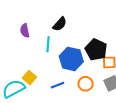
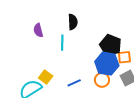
black semicircle: (60, 24) -> (73, 22), turned -42
blue hexagon: (71, 59) -> (107, 64), moved

